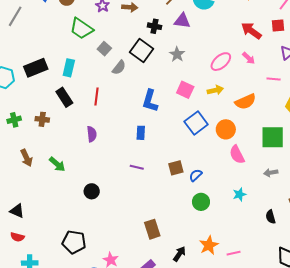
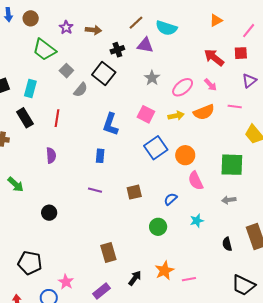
black cross: (155, 26) -> (117, 50), turned -32
gray star: (177, 54) -> (152, 78), moved
orange semicircle: (245, 102) -> (204, 112), moved
blue semicircle: (196, 175) -> (171, 199), moved

